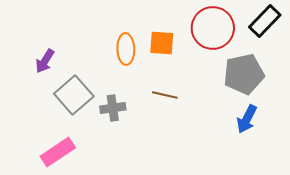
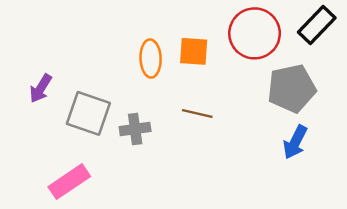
purple arrow: (45, 61) -> (41, 88), moved
gray square: (74, 95) -> (88, 113), turned -30

